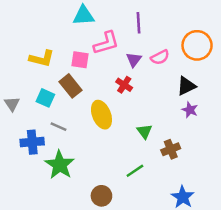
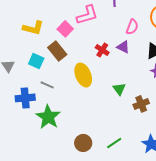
pink semicircle: (160, 57) -> (132, 27), turned -42
pink square: (80, 60) -> (65, 29), turned 35
purple triangle: (134, 60) -> (123, 47), moved, turned -40
green line: (135, 171) -> (114, 143), moved

